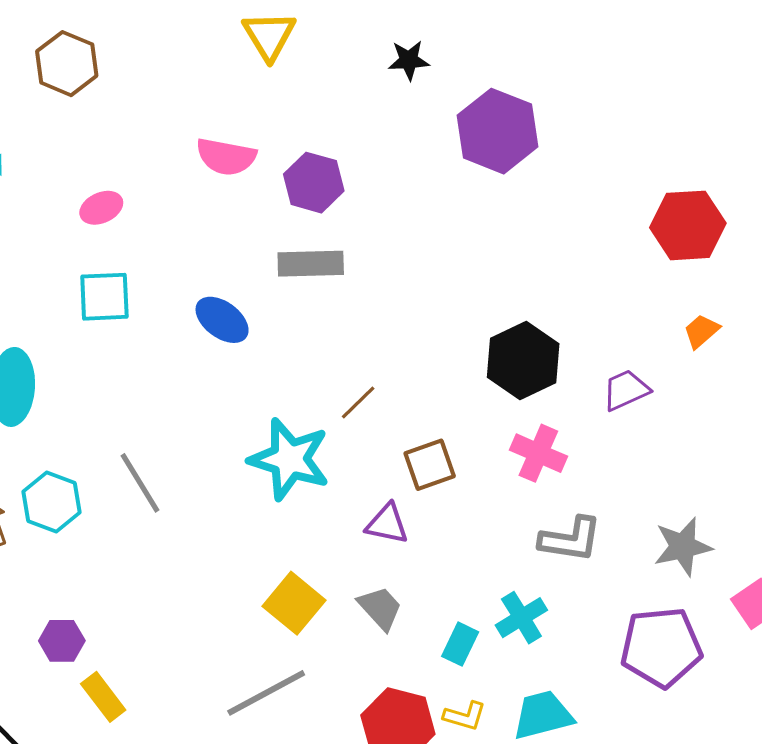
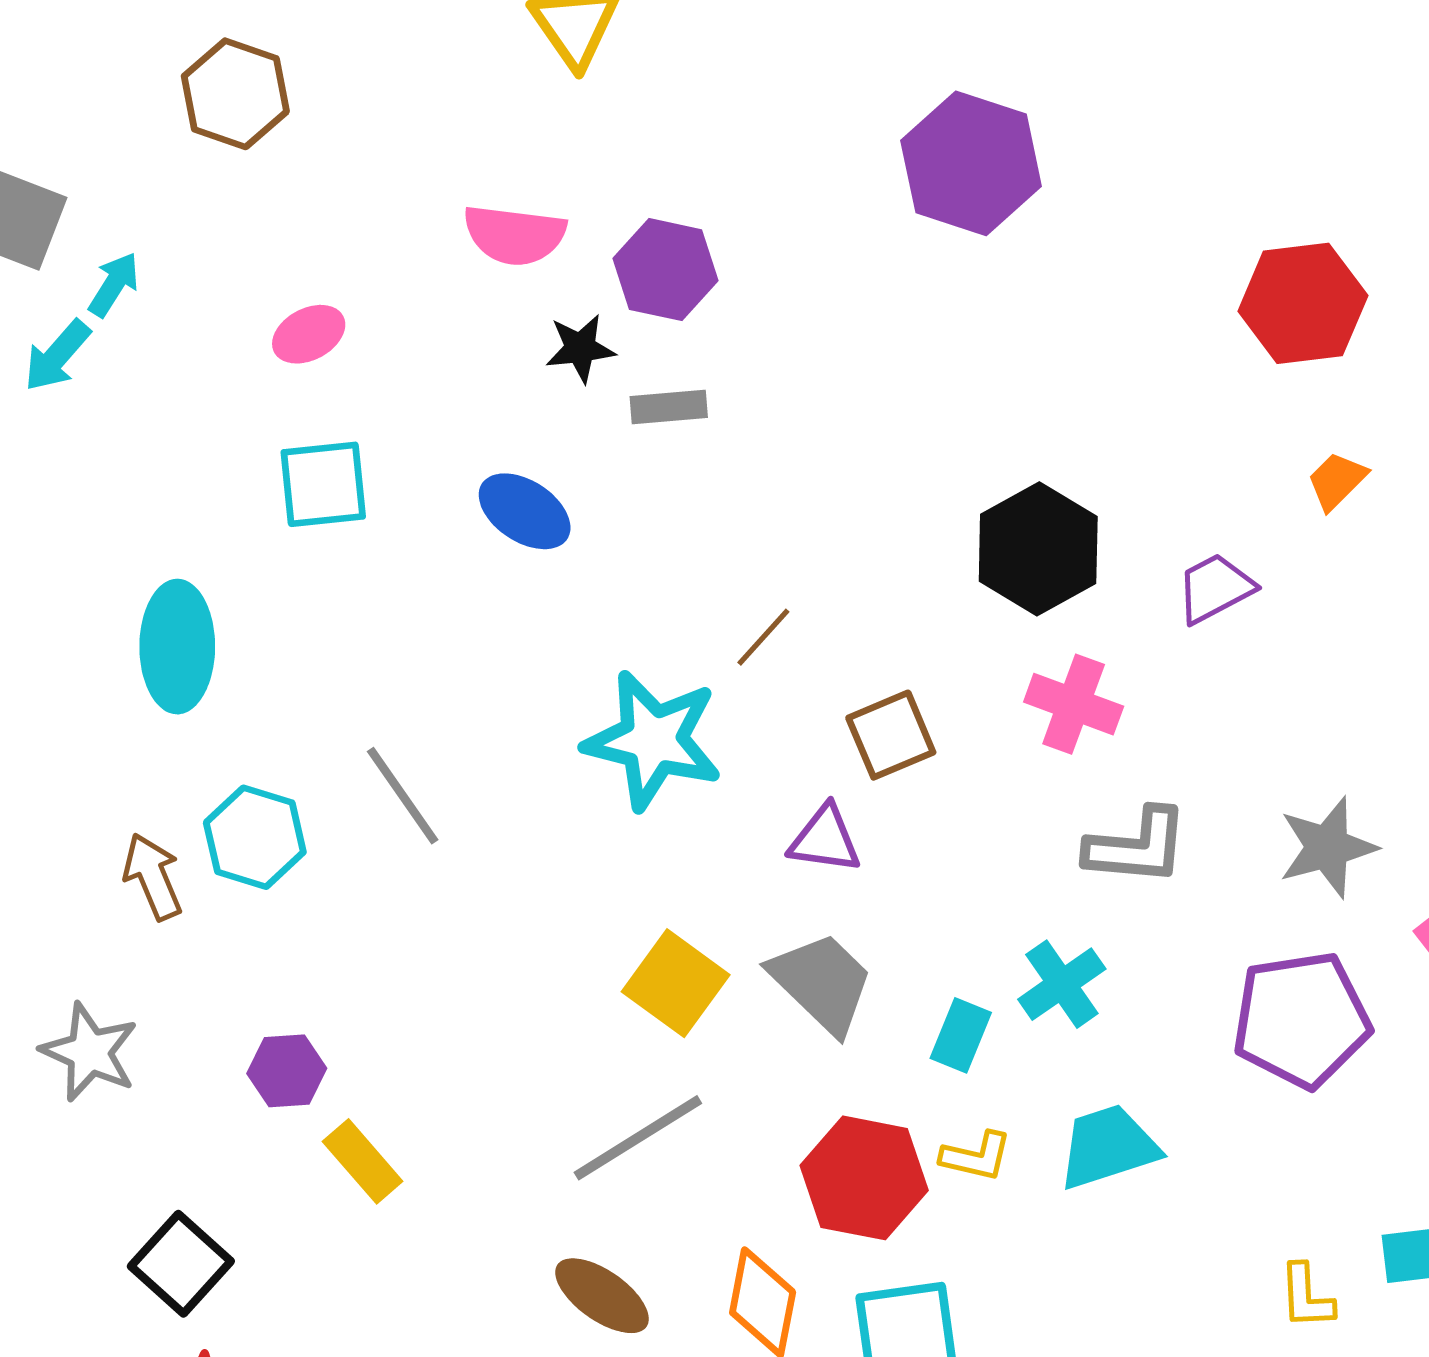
black star: (409, 60) -> (580, 348), moved
gray rectangle: (311, 264) -> (669, 407), size x0.7
gray trapezoid: (380, 608) -> (822, 983), size x1.4

